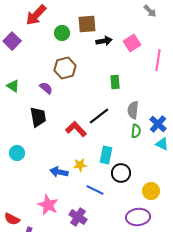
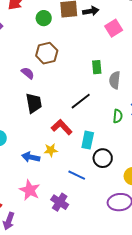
black arrow: (104, 41) -> (91, 11), moved
gray semicircle: (133, 110) -> (115, 80), moved
black trapezoid: (38, 117) -> (34, 103), moved
red L-shape: (76, 129) -> (62, 127), moved
yellow star: (80, 165) -> (51, 150), moved
blue arrow: (59, 172) -> (31, 157), moved

